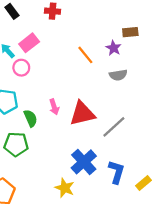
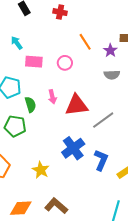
pink rectangle: (29, 43) -> (34, 62), moved, turned 36
orange line: (85, 55) -> (85, 42), moved
pink circle: (21, 68) -> (65, 63), moved
yellow star: (65, 188) -> (41, 170), moved

